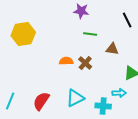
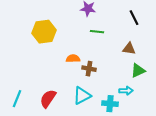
yellow hexagon: (23, 34) -> (44, 32), moved
brown triangle: (112, 49) -> (129, 49), moved
brown cross: (85, 63) -> (89, 69), moved, turned -32

